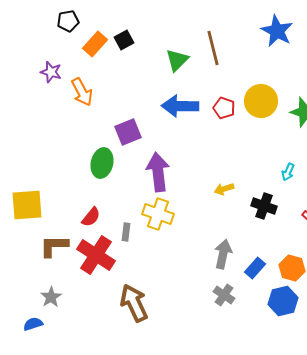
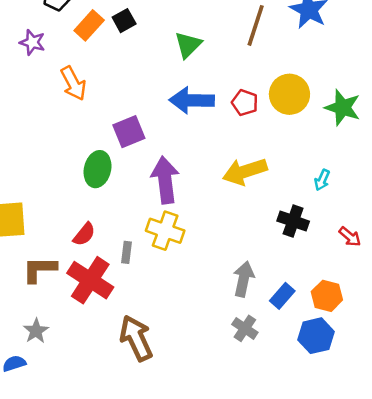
brown line: (213, 48) -> (256, 25), moved, turned 32
purple star: (51, 72) -> (32, 42), moved
yellow arrow: (224, 189) -> (245, 172), moved, size x1.8

